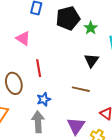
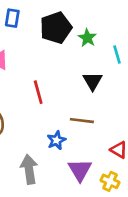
red line: (39, 68) -> (38, 92), moved
blue star: (44, 99) -> (56, 140), moved

